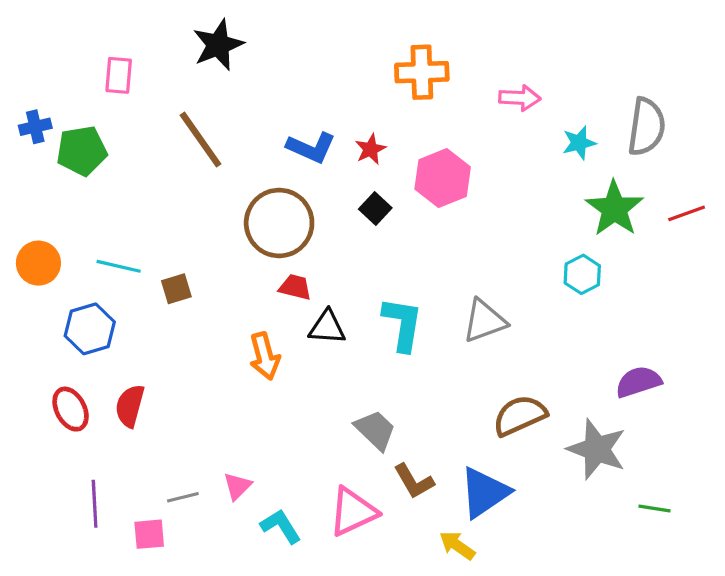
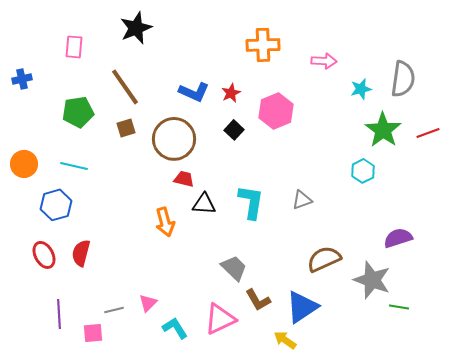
green pentagon: (82, 151) -> (78, 112), moved
brown square: (176, 289) -> (126, 128), moved
gray triangle: (484, 321) -> (302, 200), size x0.7
green line: (654, 509) -> (399, 307), moved

